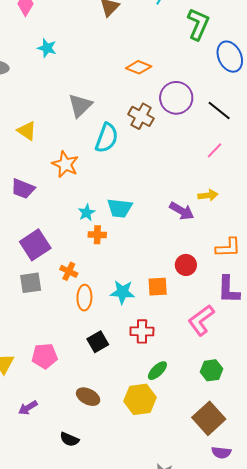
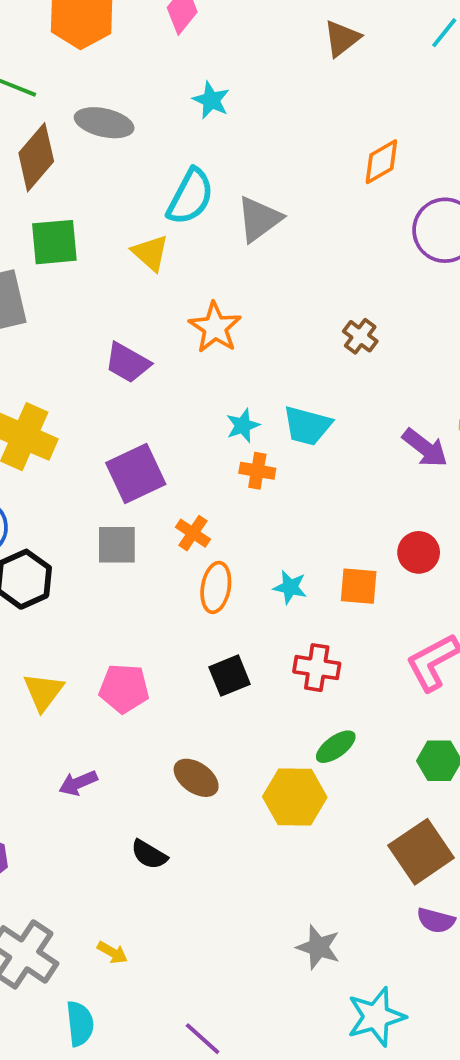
orange diamond: (139, 67) -> (381, 162), turned -60
brown cross: (141, 116) -> (360, 336), moved, size x0.7
cyan semicircle: (107, 138) -> (190, 197), moved
cyan star: (123, 292) -> (290, 587), size x0.7

